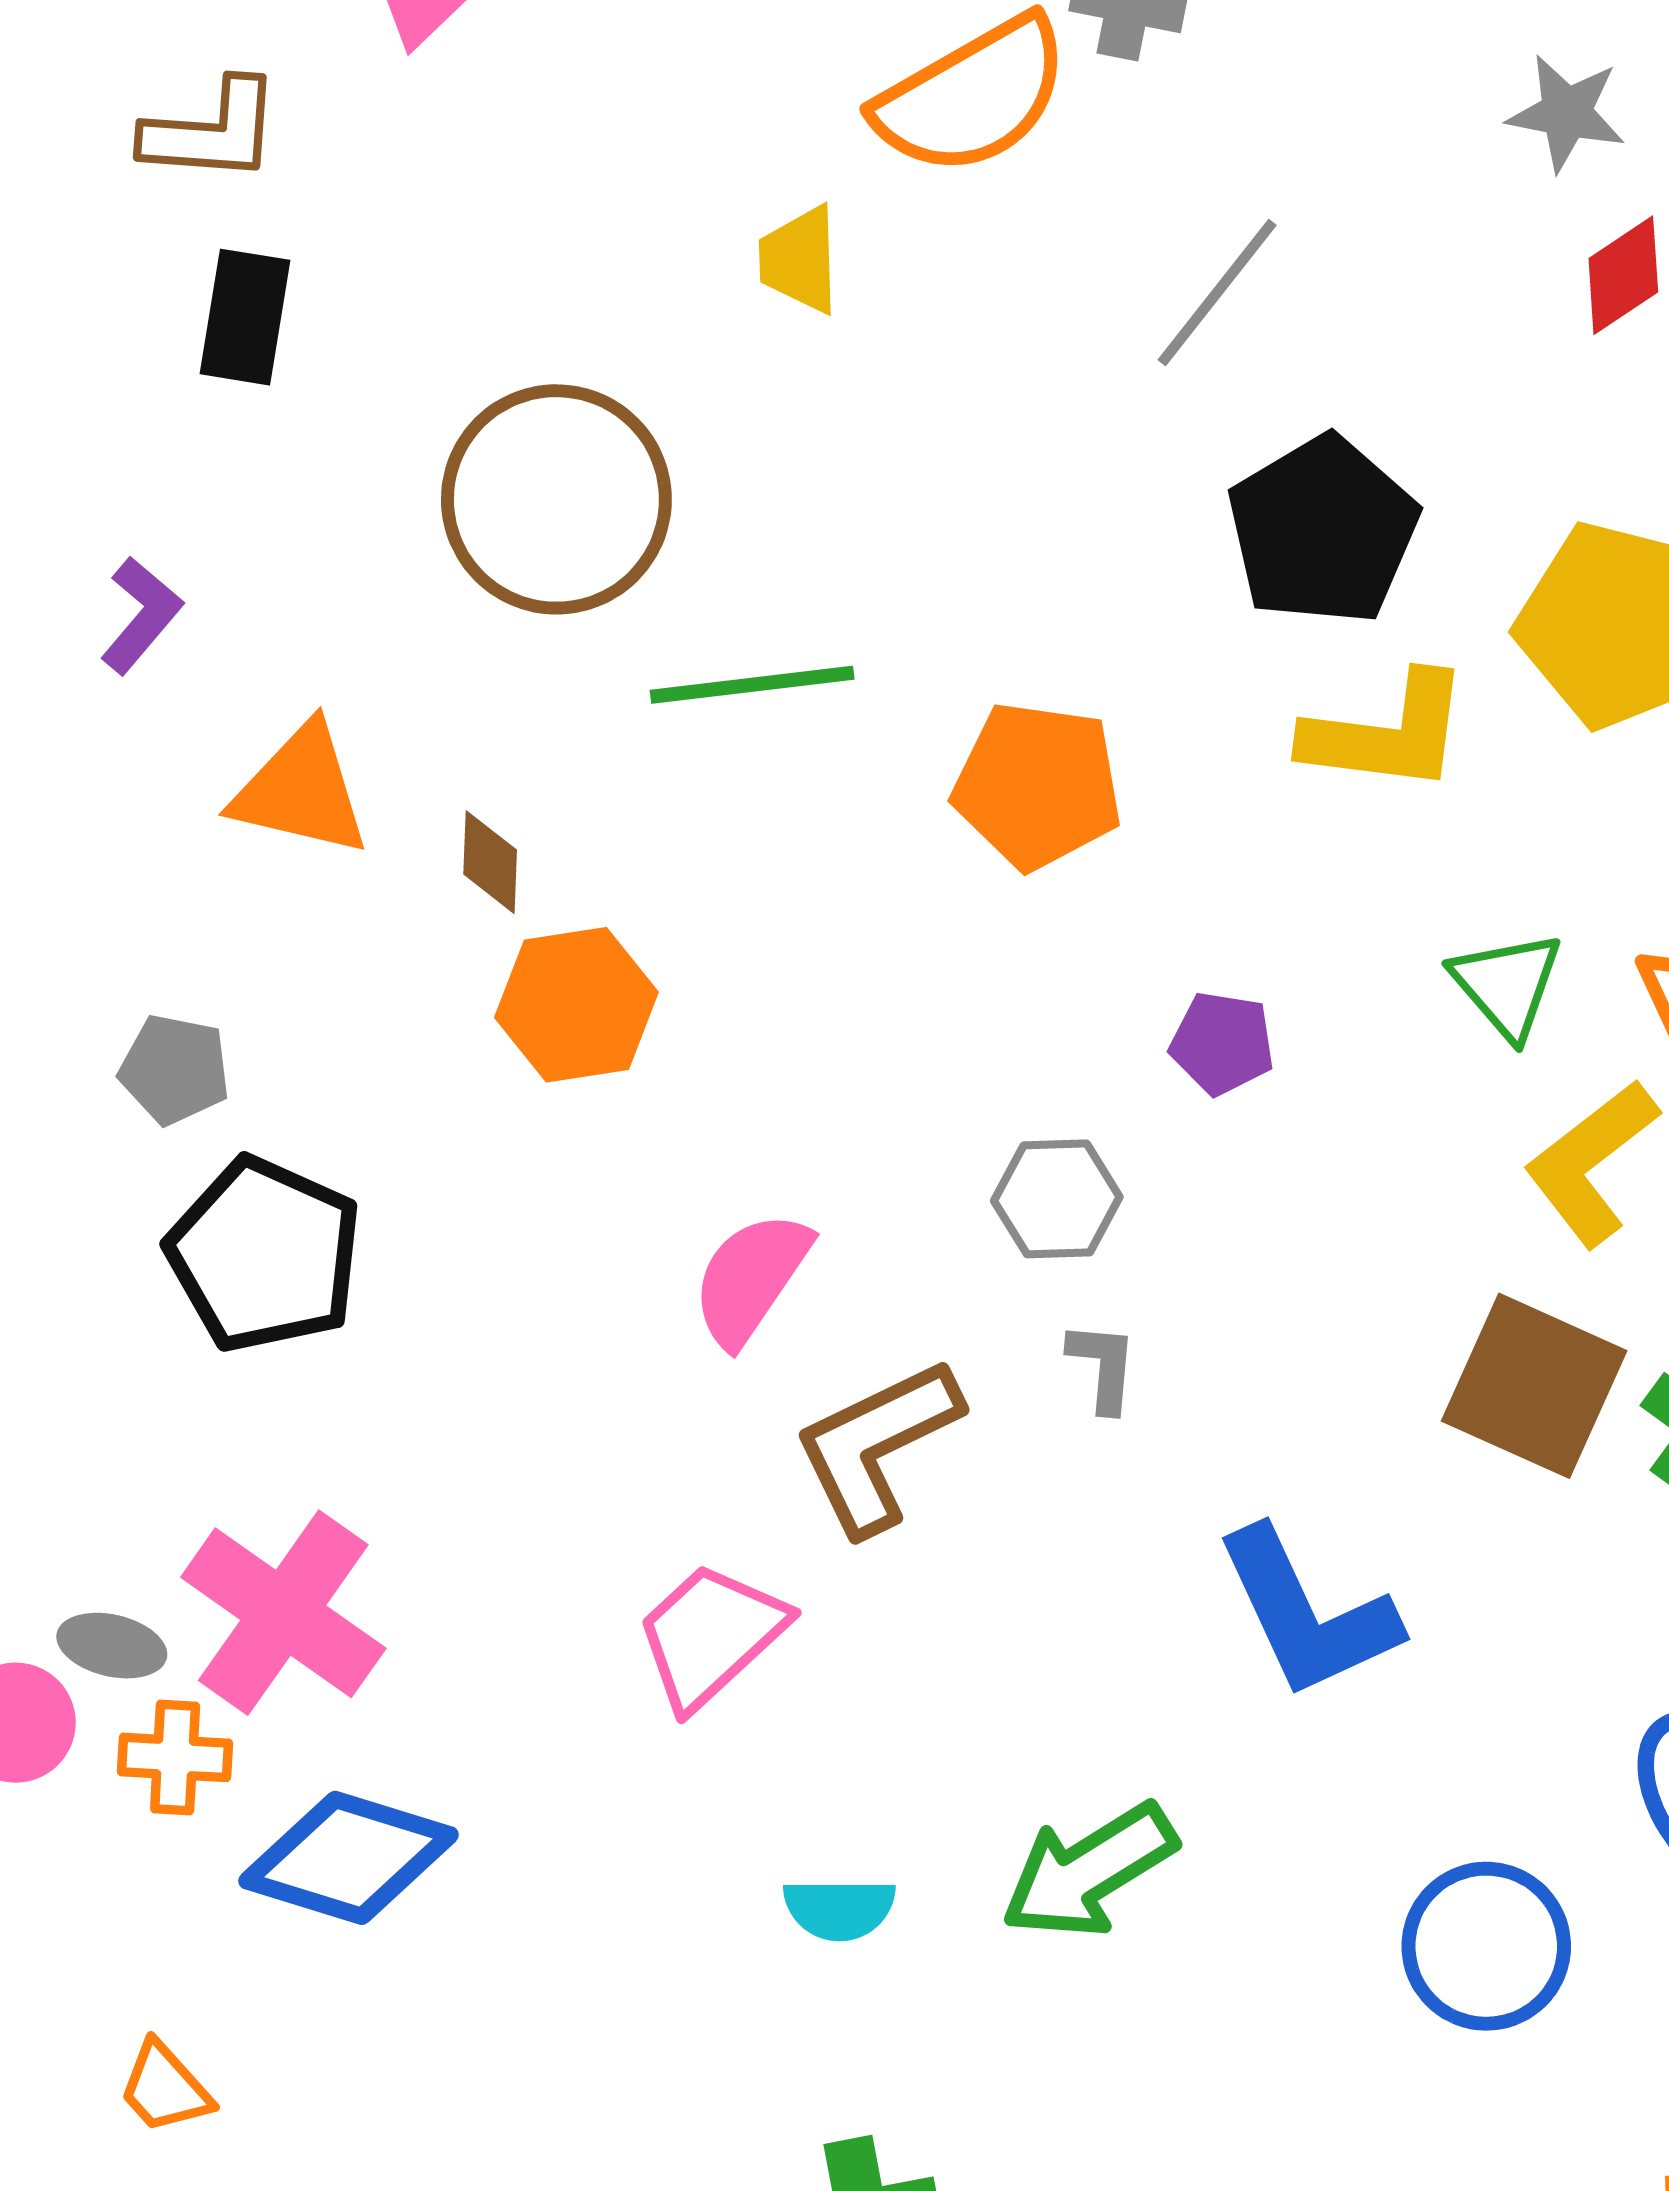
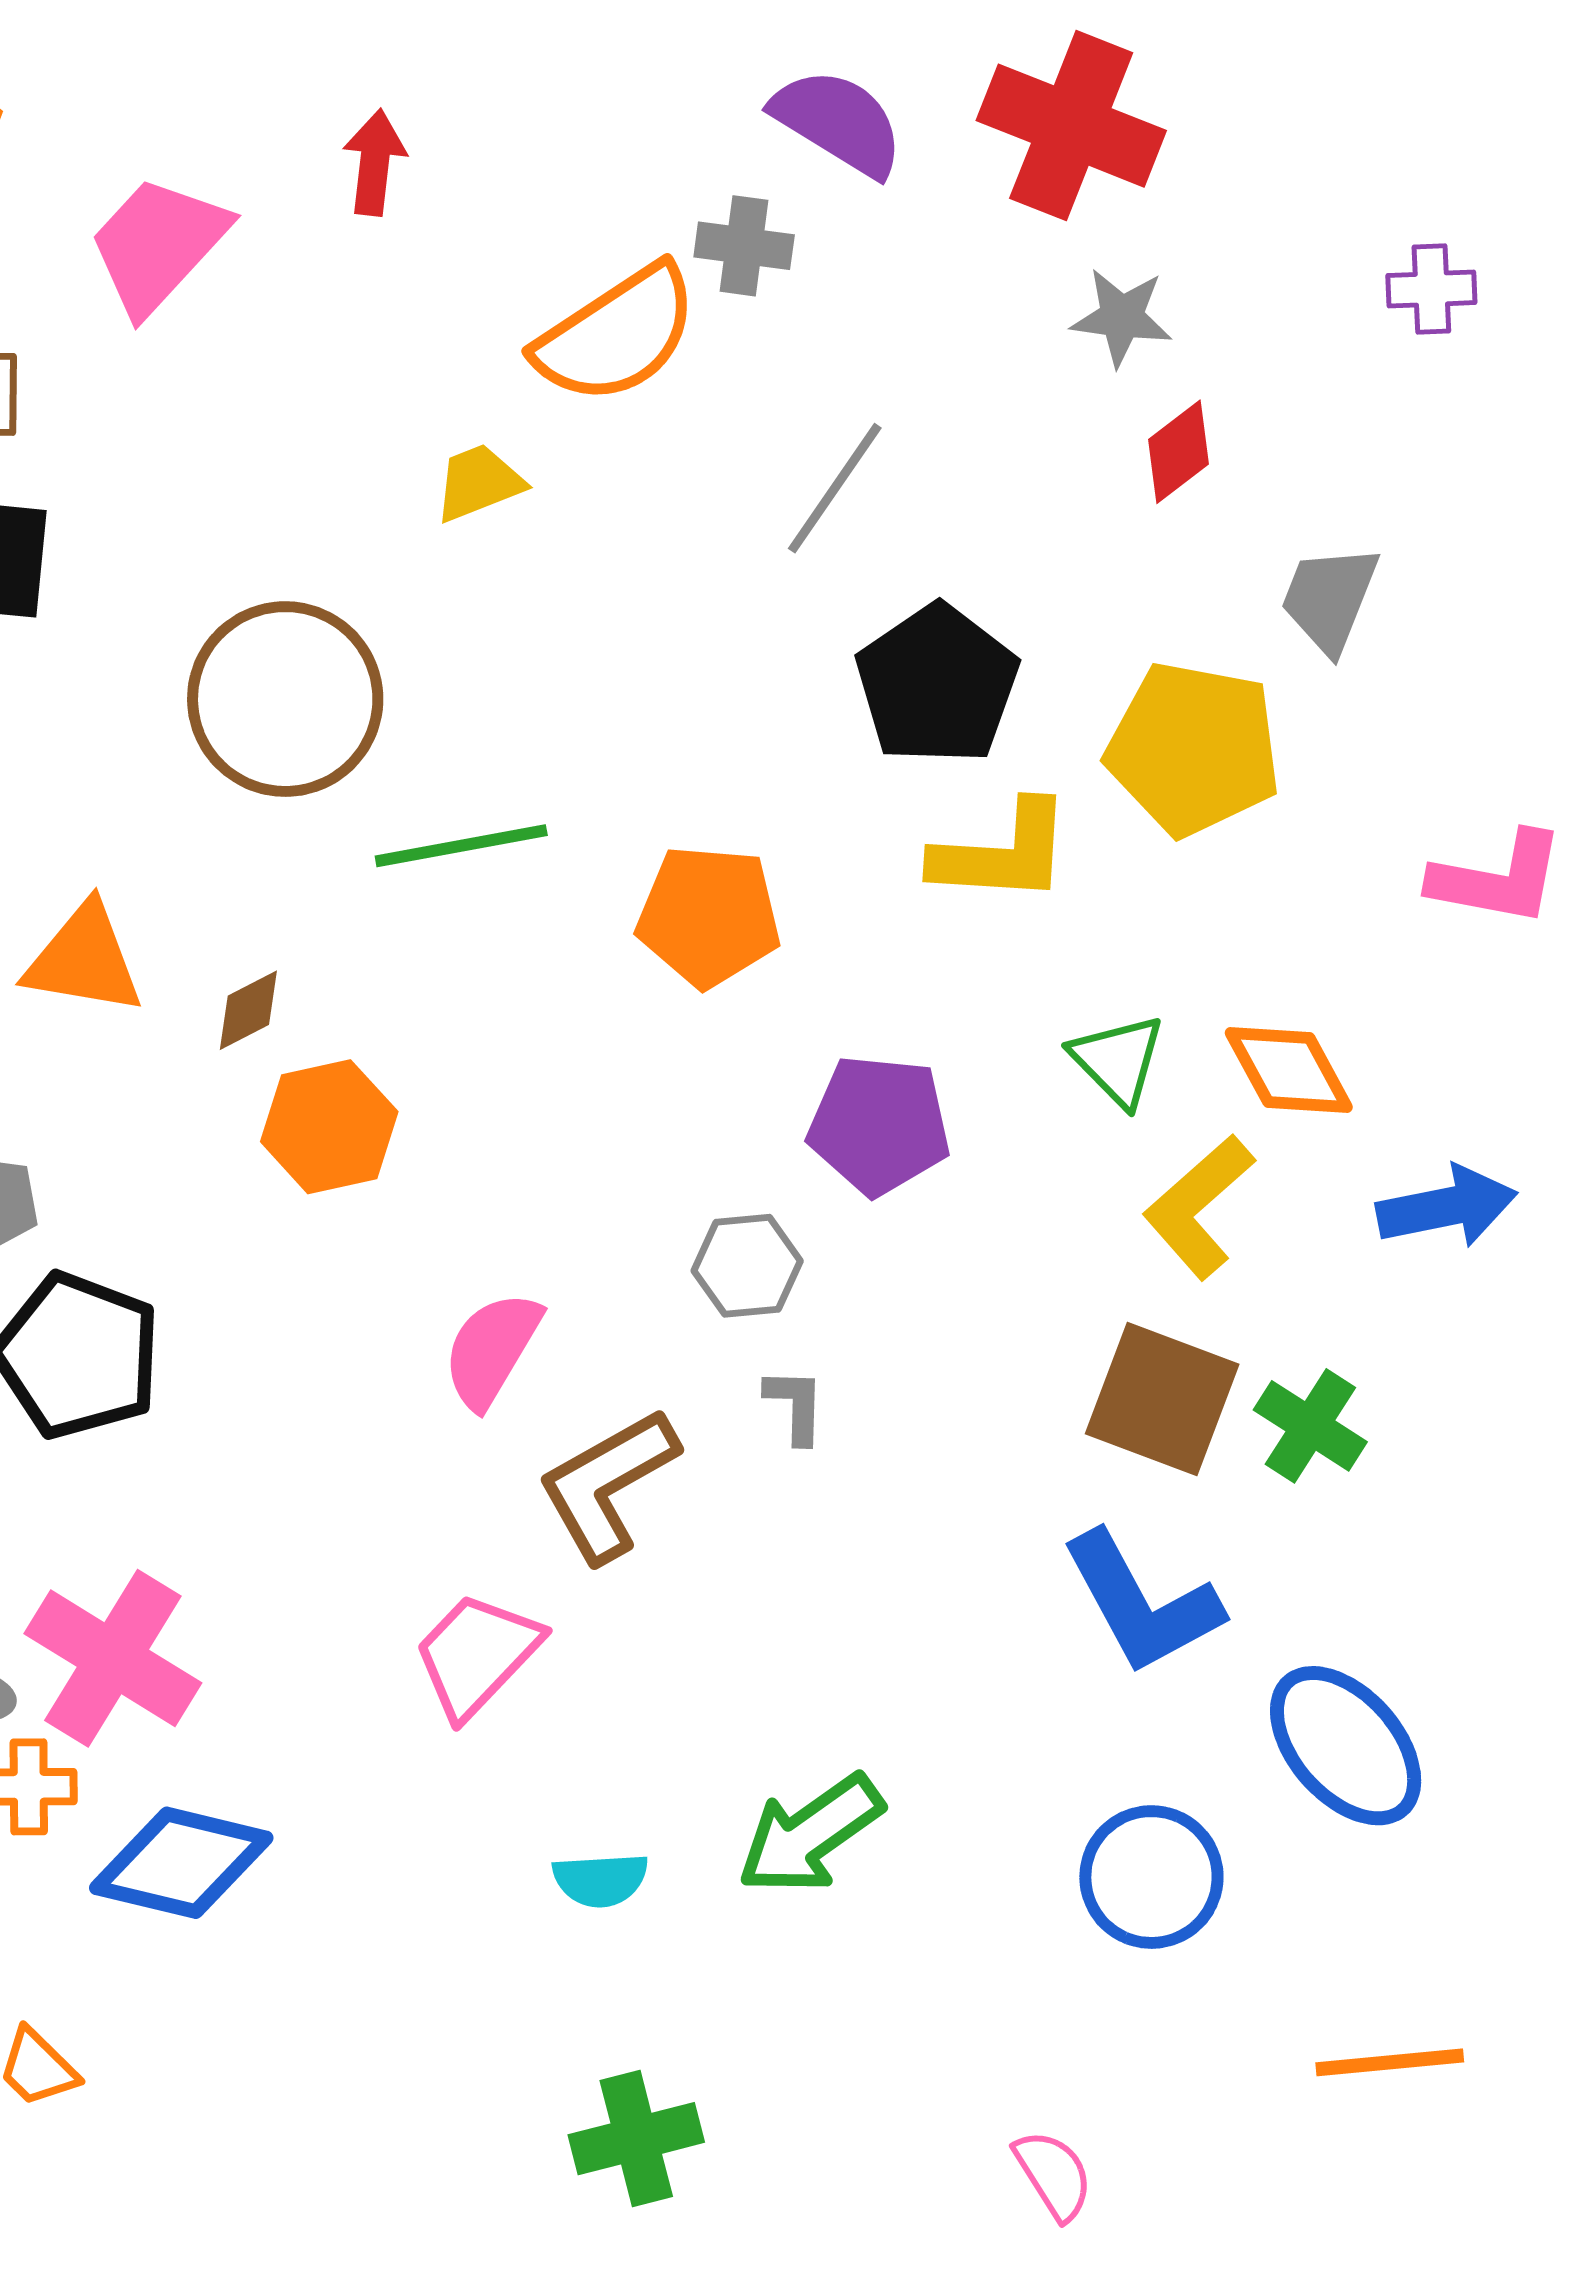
yellow trapezoid: (800, 260) -> (479, 483), turned 74
brown diamond: (490, 862) -> (248, 1010), turned 64
purple pentagon: (1222, 1043) -> (879, 1125), size x1.6
blue L-shape: (1307, 1613) -> (1142, 1603), moved

